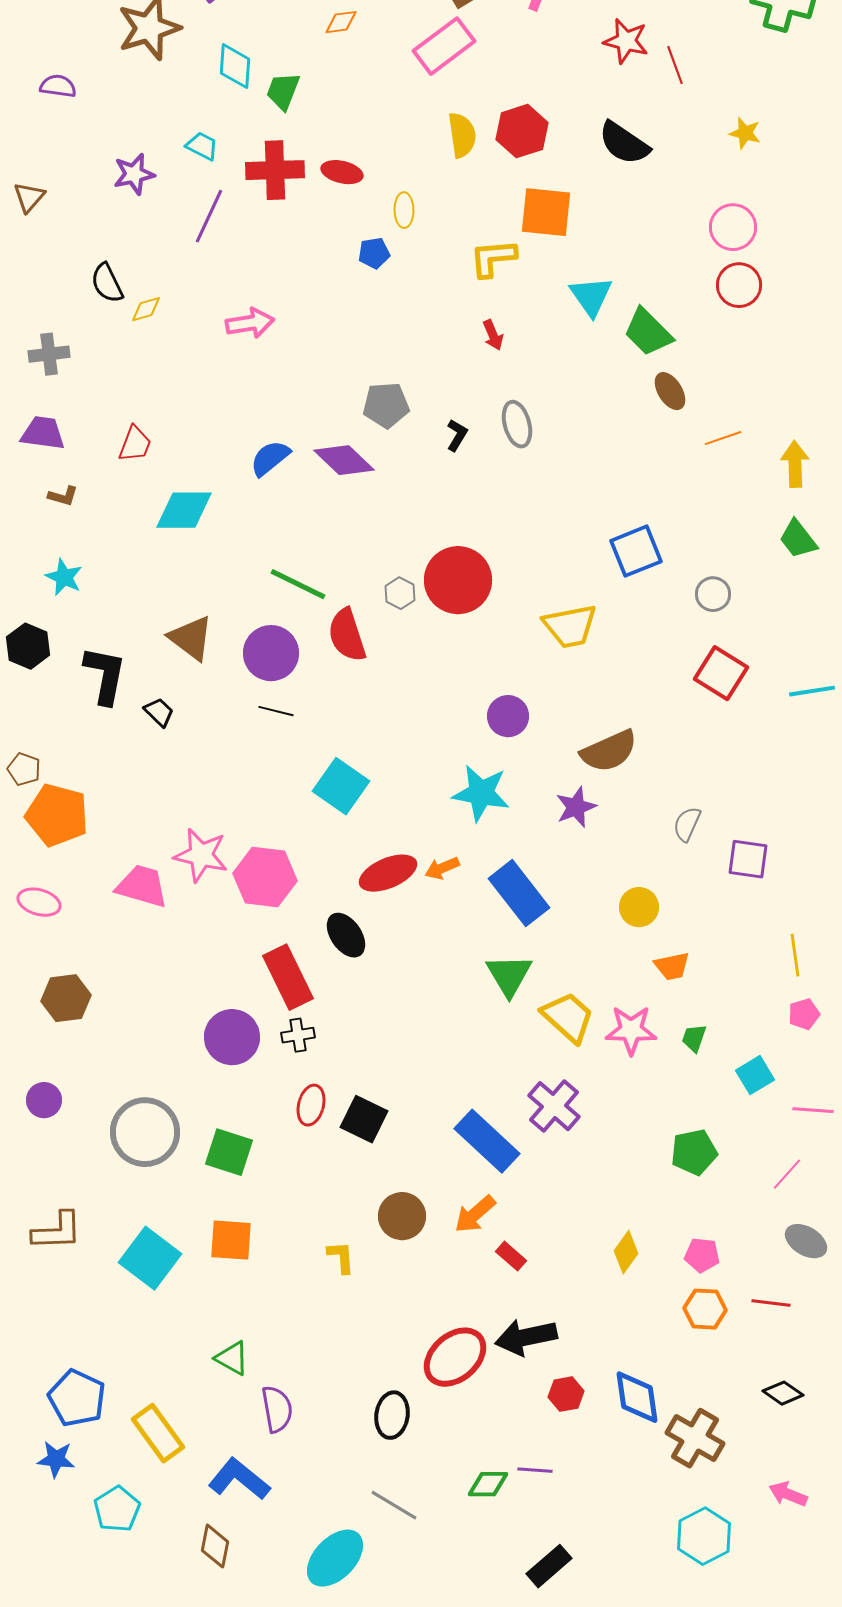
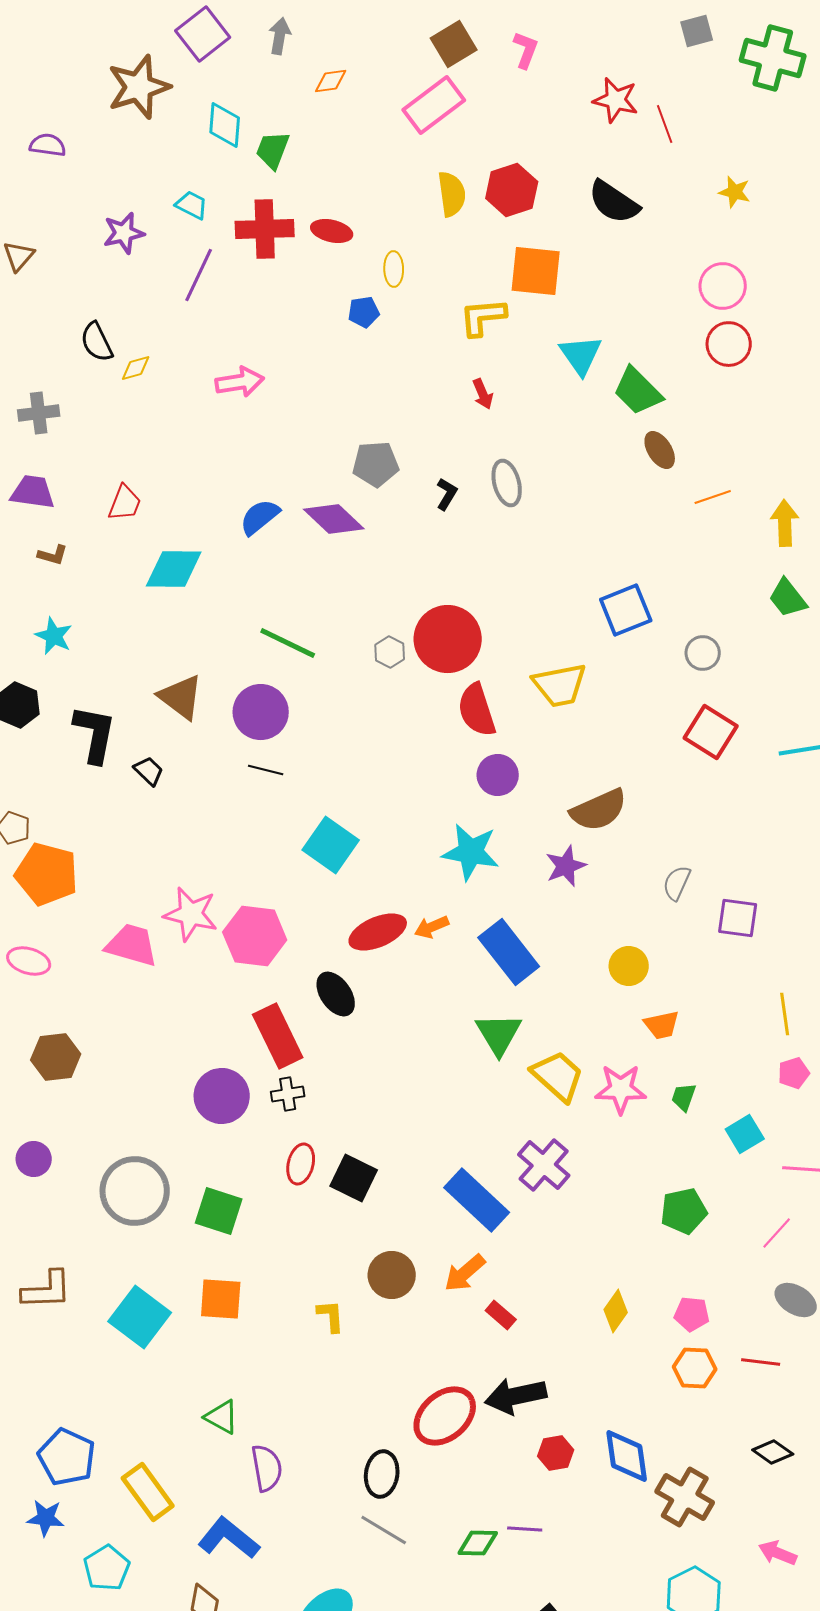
red semicircle: (347, 635) -> (477, 710), moved
gray line: (394, 1505) -> (384, 1530), moved

